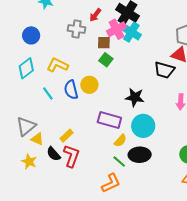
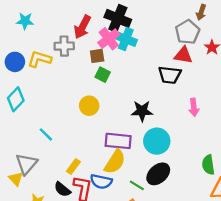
red arrow: (95, 15) -> (82, 27), size x1.5
yellow L-shape: (57, 65) -> (40, 59), moved
blue semicircle: (71, 90) -> (101, 182), moved, turned -54
cyan line: (48, 94) -> (46, 134), moved
yellow triangle: (37, 139) -> (16, 179), moved, turned 32
yellow semicircle: (120, 141) -> (115, 162), moved, size x1.6
black ellipse: (140, 155) -> (158, 174), turned -30

